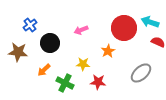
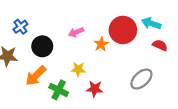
orange star: (108, 51) -> (101, 44), moved
orange arrow: (44, 70) -> (36, 76), size x1.5

